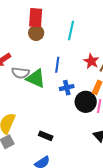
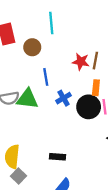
cyan line: (71, 31) -> (51, 23), moved
brown circle: (36, 33) -> (32, 47), moved

